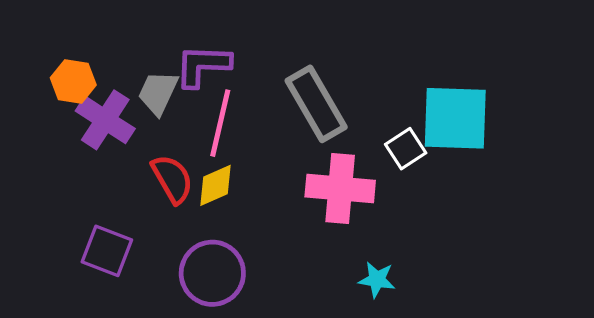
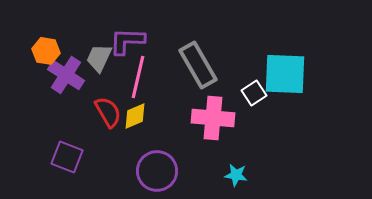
purple circle: (212, 273) -> (157, 171), moved

